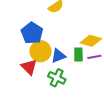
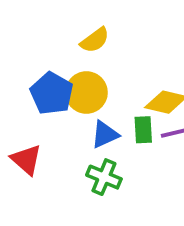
yellow circle: (40, 51) -> (86, 93), moved
red triangle: (29, 67) -> (26, 160), moved

